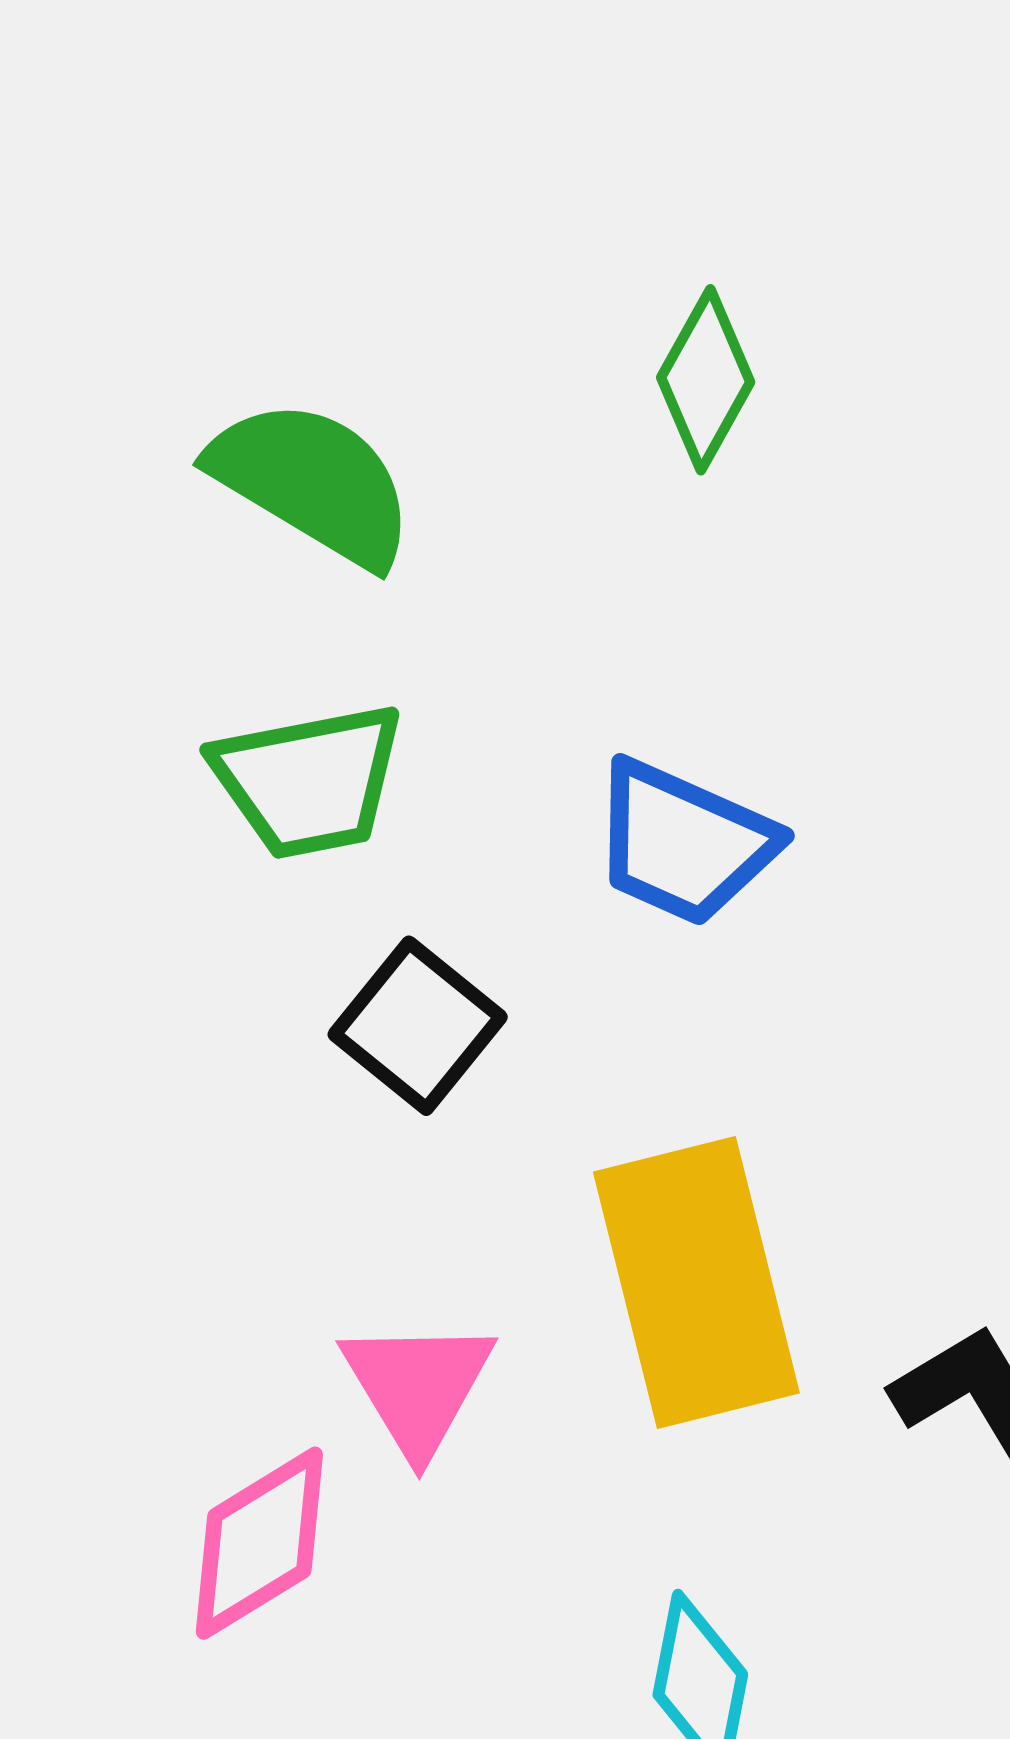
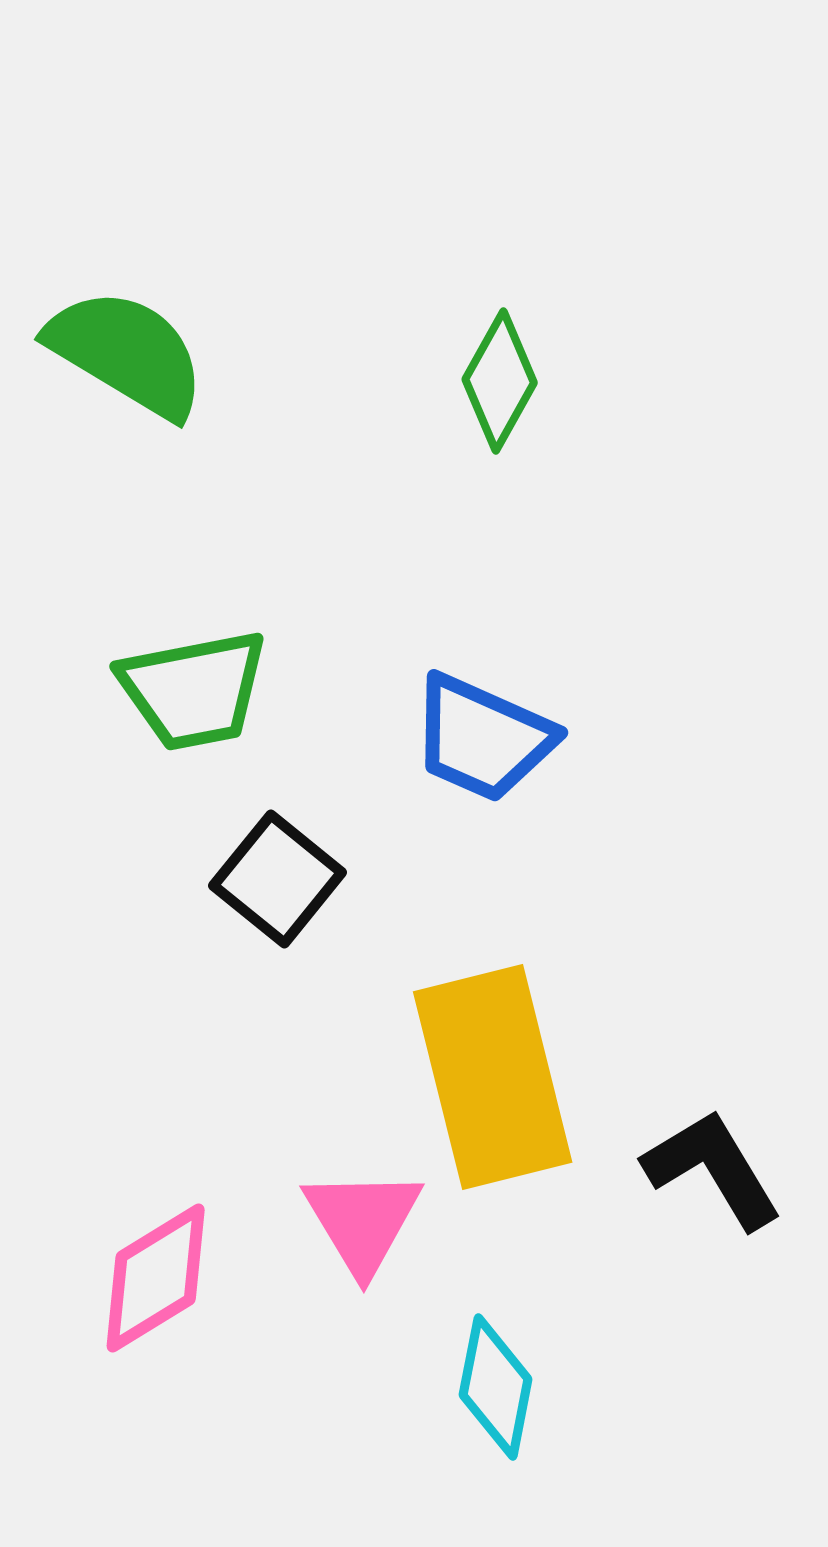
green semicircle: (313, 482) -> (127, 353), moved
pink triangle: (418, 1386) -> (363, 1221), moved

